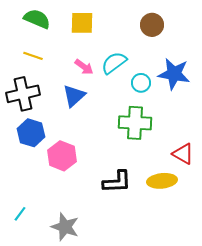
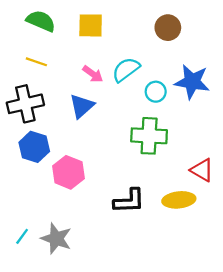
gray star: (65, 227) -> (56, 239), moved

